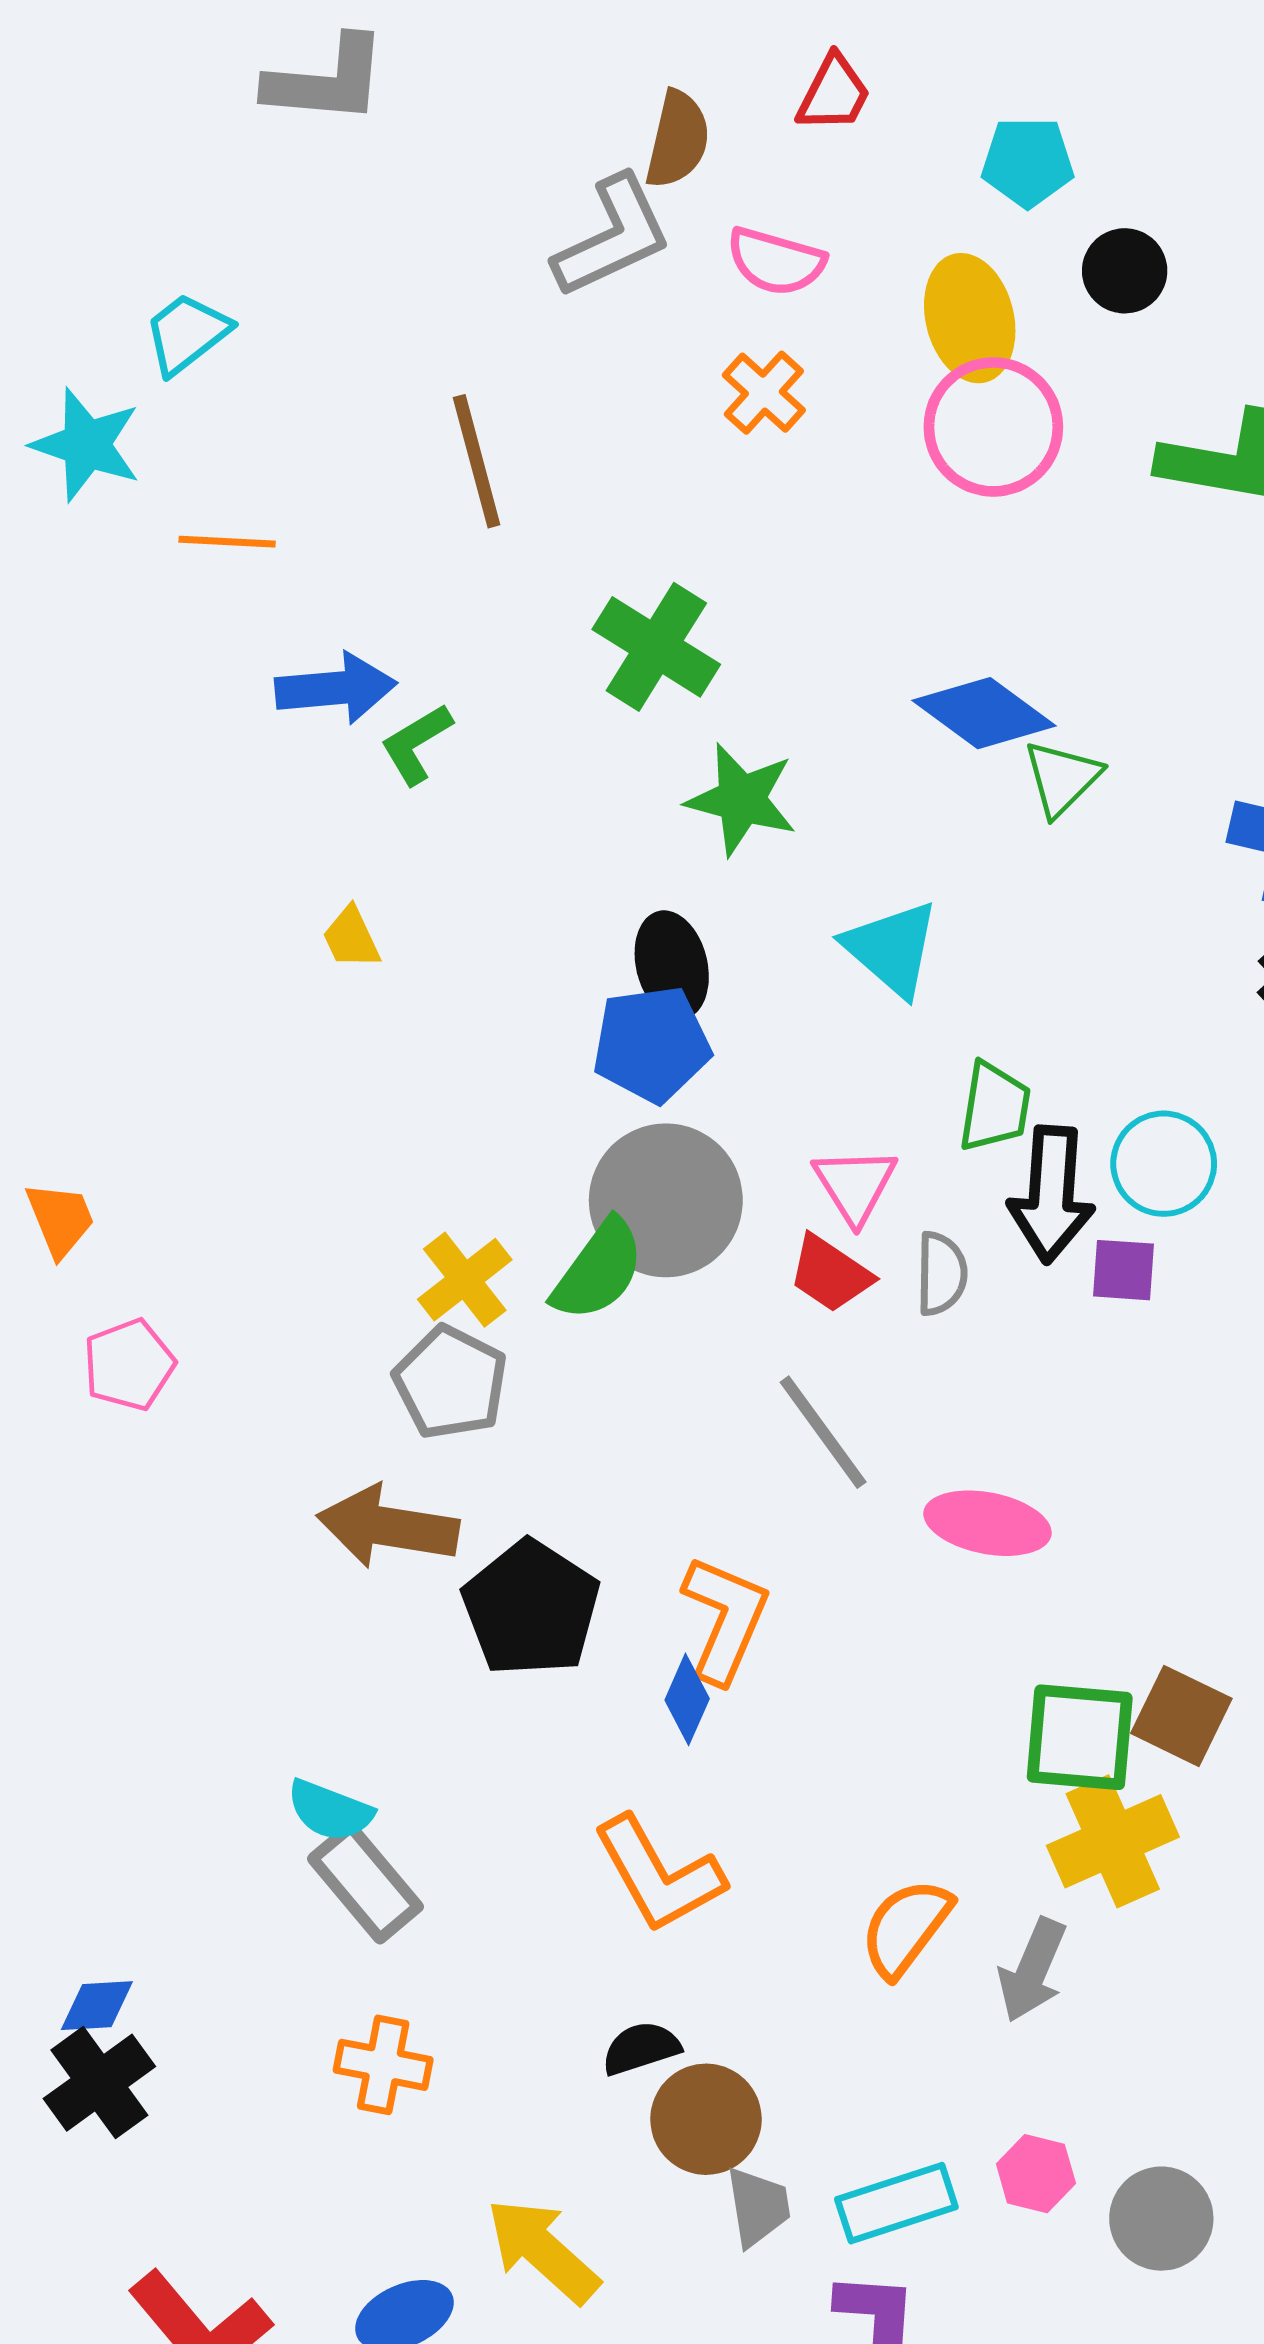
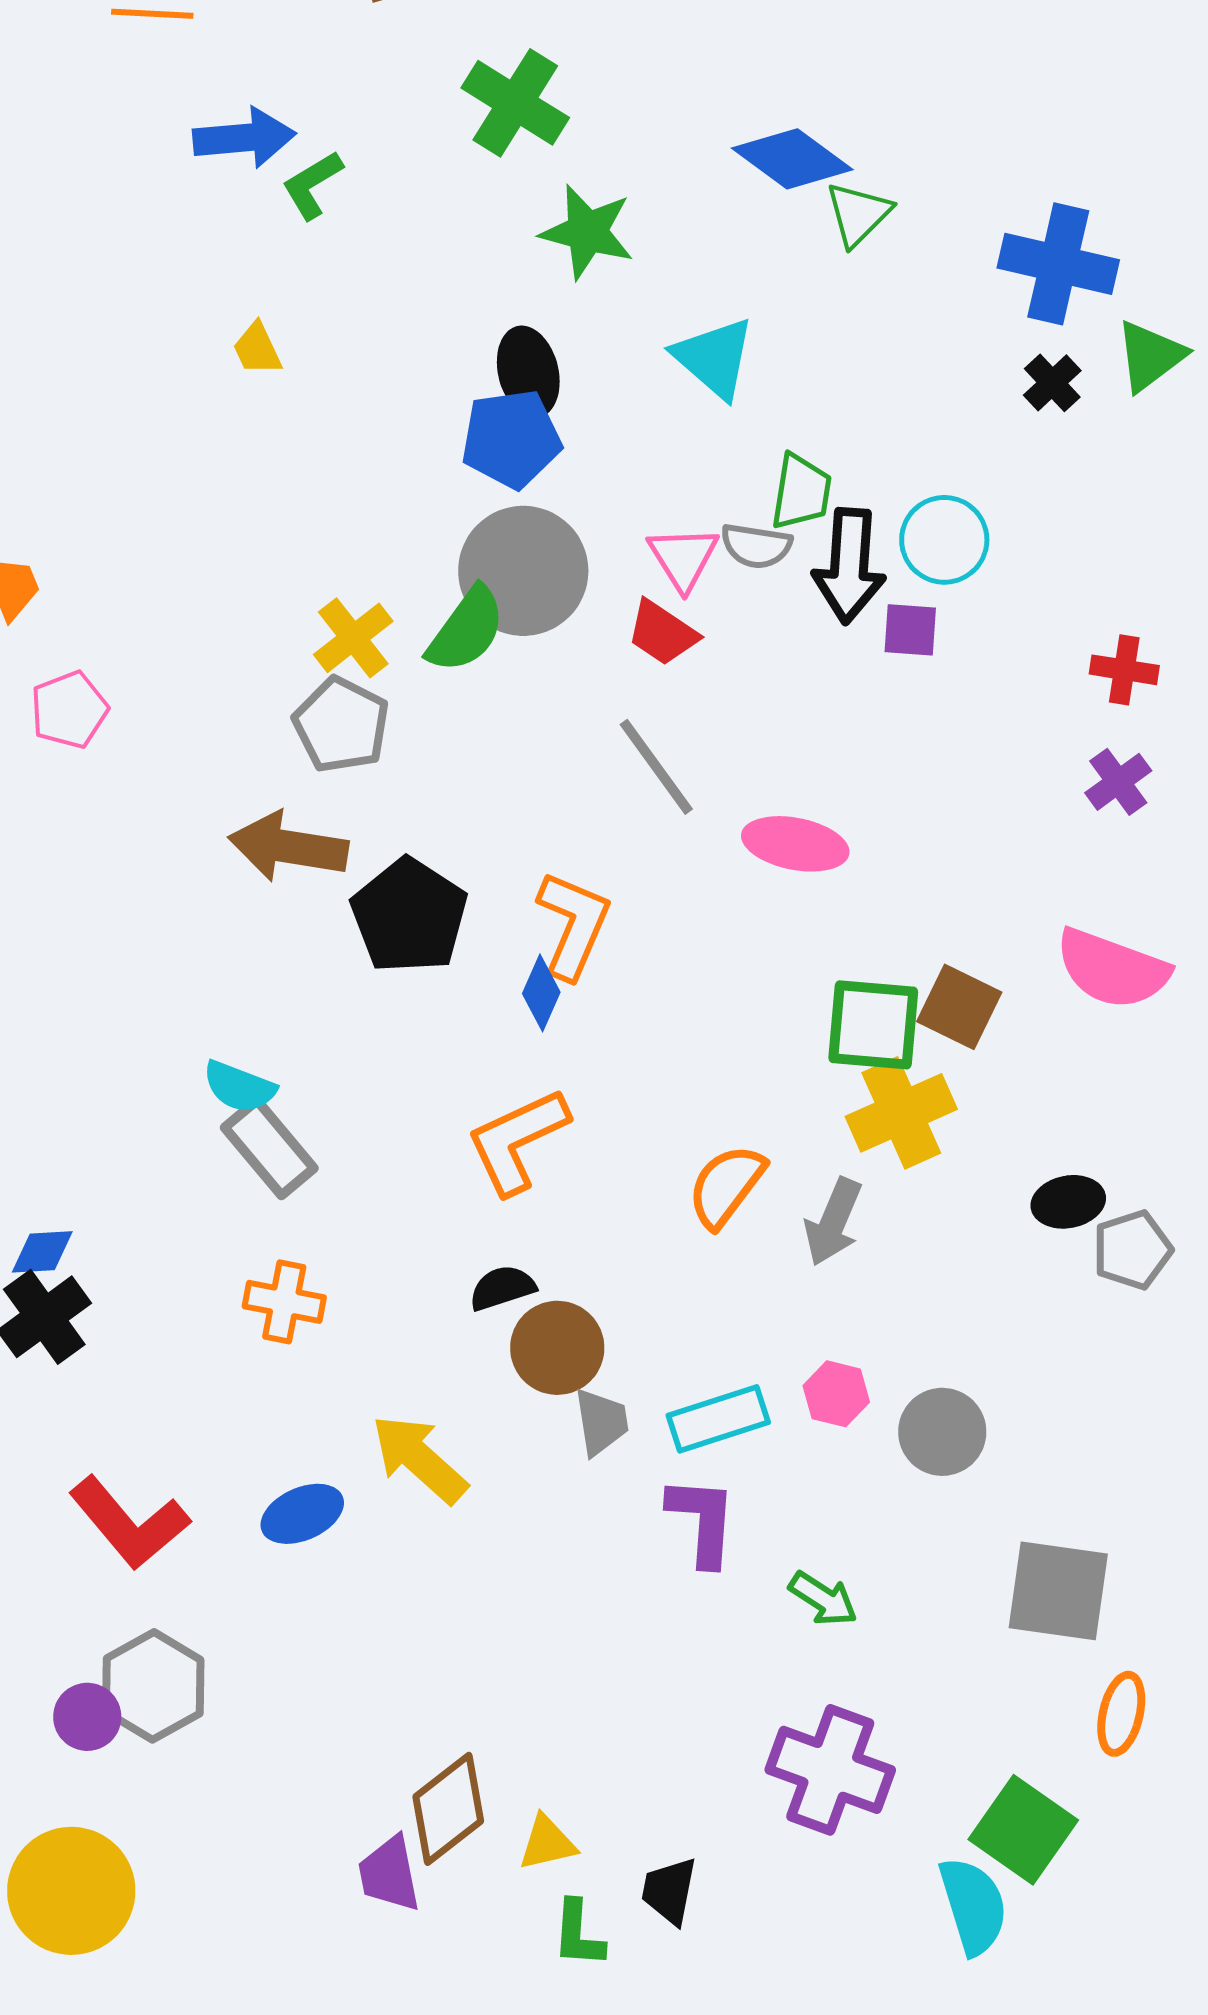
gray semicircle: (941, 1274) -> (756, 546), moved, turned 98
orange L-shape: (659, 1874) -> (517, 1141), turned 94

